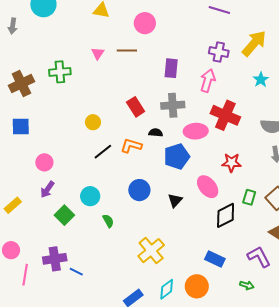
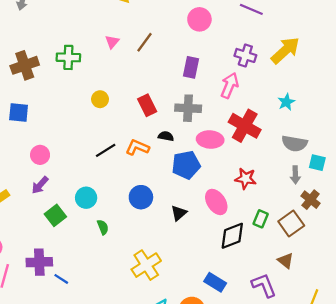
pink circle: (145, 23) -> (199, 19), moved
brown line: (127, 50) -> (145, 42), turned -60
cyan star: (261, 80) -> (286, 102), moved
yellow circle: (93, 122) -> (100, 99), moved

